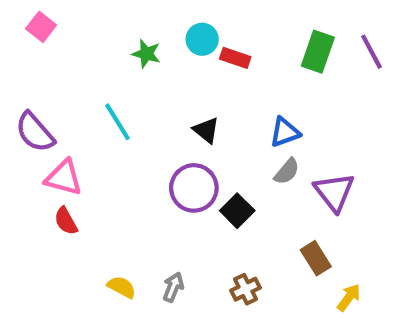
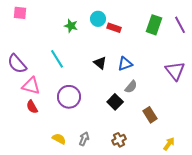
pink square: (41, 27) -> (20, 13), turned -32
blue triangle: (285, 132) -> (125, 64), moved
gray semicircle: (287, 171) -> (131, 87), moved
purple circle: (194, 188) -> (69, 97), moved
purple triangle: (334, 192) -> (175, 71), moved
brown rectangle: (316, 258) -> (150, 115), moved

